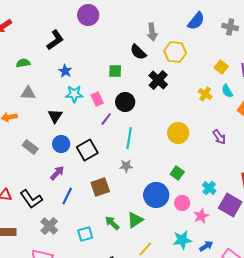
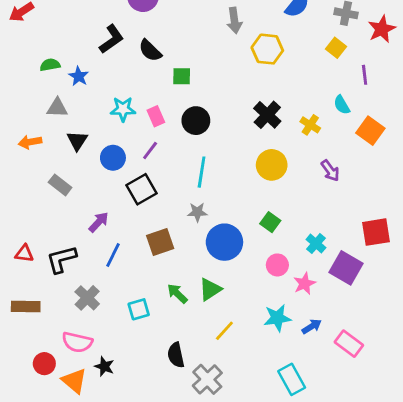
black L-shape: (55, 40) -> (112, 39), moved
black semicircle: (138, 52) -> (150, 51), moved
yellow square: (221, 67) -> (336, 48), moved
blue star: (65, 71) -> (79, 76), moved
black cross: (158, 80) -> (267, 115), moved
yellow cross: (205, 94) -> (310, 125), moved
black triangle: (55, 116) -> (77, 141), moved
purple line: (106, 119) -> (150, 151), moved
blue circle: (61, 144) -> (113, 158), moved
blue circle: (156, 195) -> (224, 242), moved
black L-shape: (31, 199) -> (61, 259), turned 110

